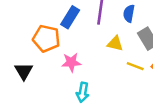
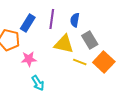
yellow triangle: (115, 44) -> (64, 44), size x1.5
cyan arrow: (83, 92) -> (38, 83), turned -42

